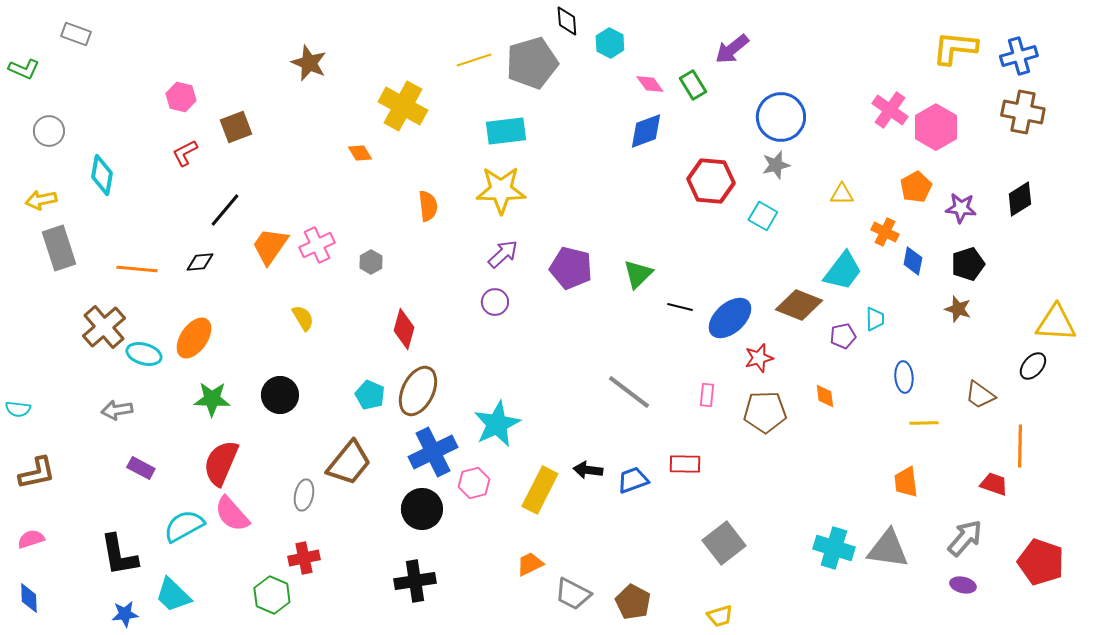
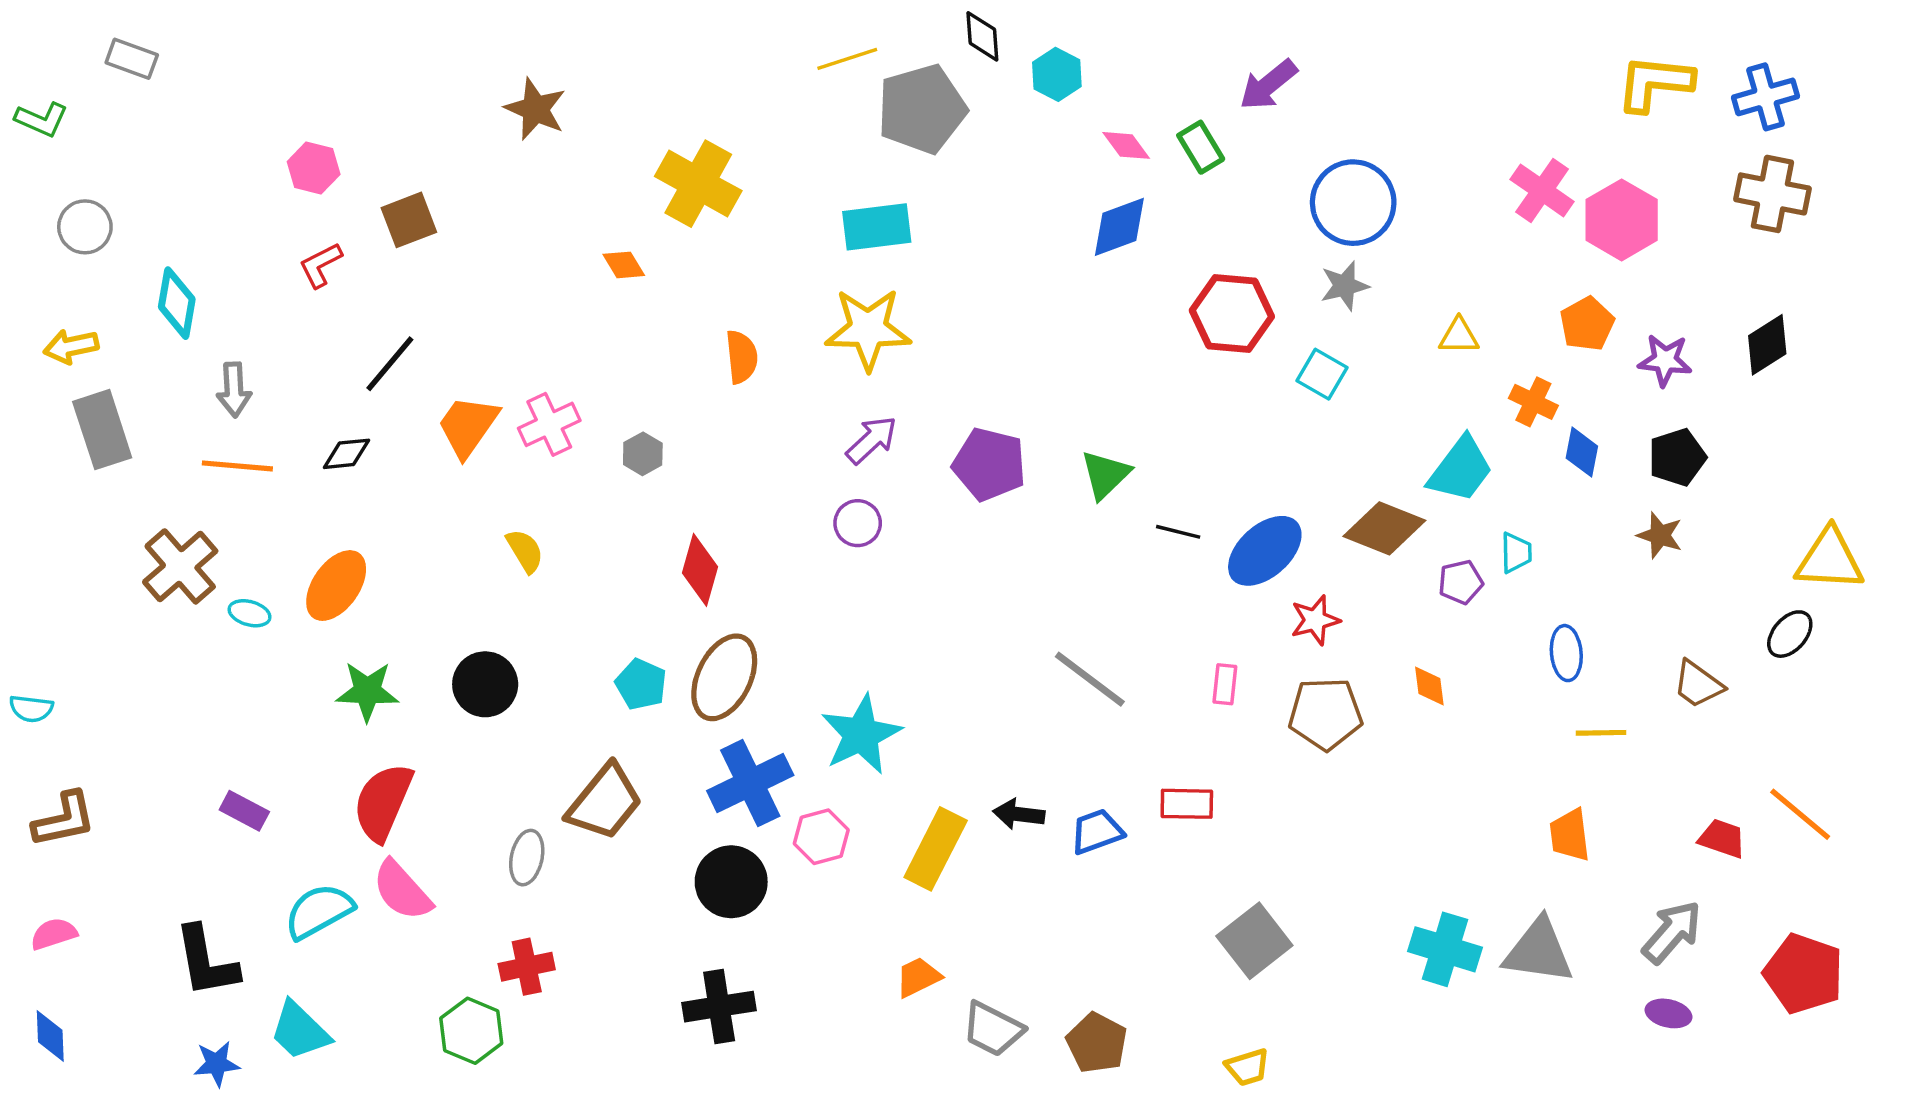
yellow line: (474, 60) -> (847, 59), moved
cyan ellipse: (144, 354) -> (250, 613), size x0.7
gray arrow: (117, 410) -> (234, 390), moved, turned -84
orange line: (1020, 446) -> (1800, 814), moved, turned -51

